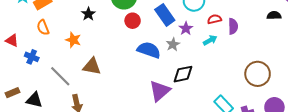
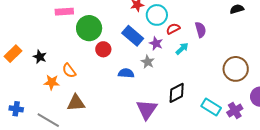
black star: (88, 14) -> (40, 57), moved
red semicircle: (214, 19) -> (173, 29), moved
orange semicircle: (43, 27) -> (69, 71), moved
blue semicircle: (149, 50) -> (126, 73), size x0.7
black diamond: (183, 74) -> (177, 93), moved

